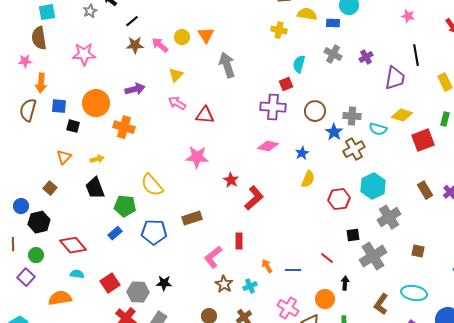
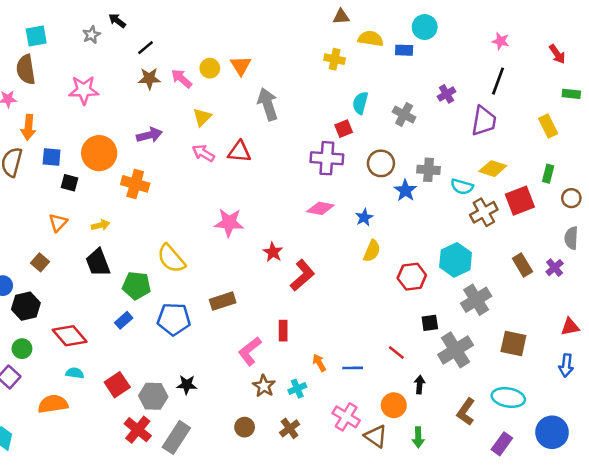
gray cross: (333, 54) -> (404, 114), moved
black line: (416, 55) -> (498, 81), moved, turned 30
red triangle: (205, 115) -> (239, 152), moved
brown cross: (354, 149) -> (484, 212), moved
brown square: (418, 251) -> (513, 343), size x1.5

